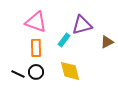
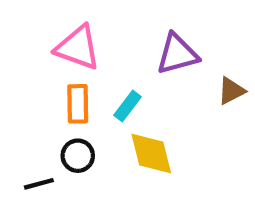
cyan rectangle: (64, 40) -> (128, 106), moved
black line: (18, 74) -> (39, 184), moved, turned -40

